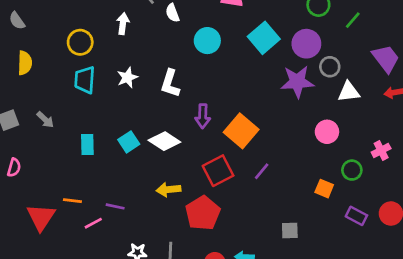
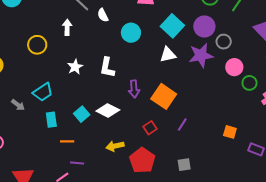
cyan trapezoid: (85, 80) -> (43, 92), moved, turned -120
white triangle: (349, 92) -> (168, 55), moved
pink circle: (327, 132) -> (234, 67), moved
green circle: (352, 170) -> (250, 83), moved
red square: (218, 171) -> (150, 128), size x0.6
orange line: (72, 201) -> (67, 141), moved
gray square: (290, 231) -> (184, 165), moved

